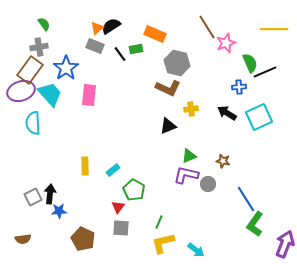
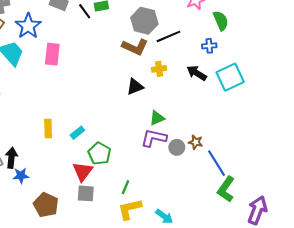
black line: (265, 72) -> (168, 36), moved
brown star: (223, 161) -> (196, 142), moved
red triangle: (118, 207) -> (83, 171), size x1.5

